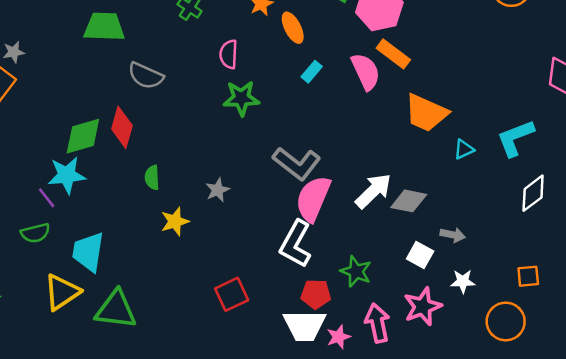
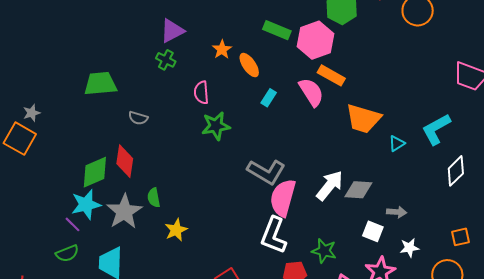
gray semicircle: (146, 76) -> (138, 118), size x0.7
gray star: (218, 190) -> (124, 212), moved, size x1.8

